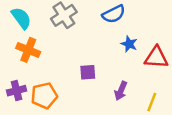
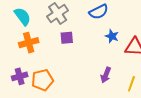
orange cross: (28, 50) -> (29, 43), turned -36
purple square: (88, 72) -> (67, 38), moved

